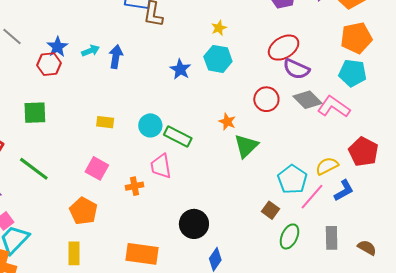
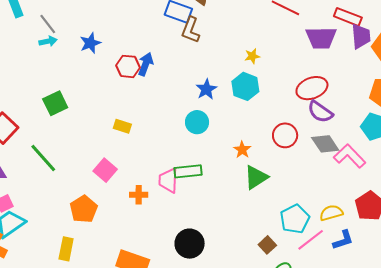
cyan arrow: (91, 51) -> (48, 41), moved
red hexagon: (49, 64) -> (128, 66), moved
green square: (35, 113) -> (55, 103), turned -35
cyan circle: (150, 125) -> (197, 122), moved
green rectangle: (178, 136) -> (188, 171), moved, turned -44

